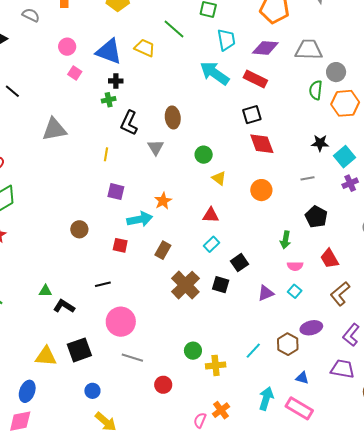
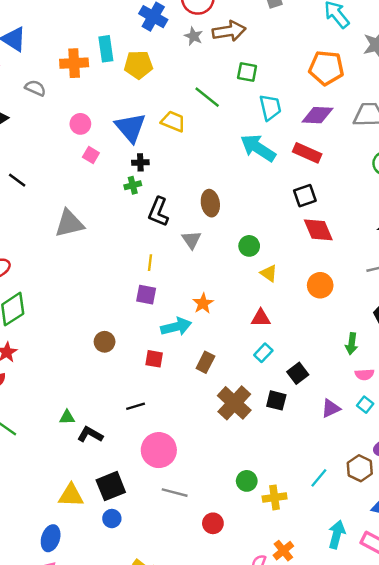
blue triangle: (109, 52) -> (130, 128), turned 32
yellow line: (106, 154) -> (150, 263), moved
blue circle: (92, 391) -> (112, 519), moved

